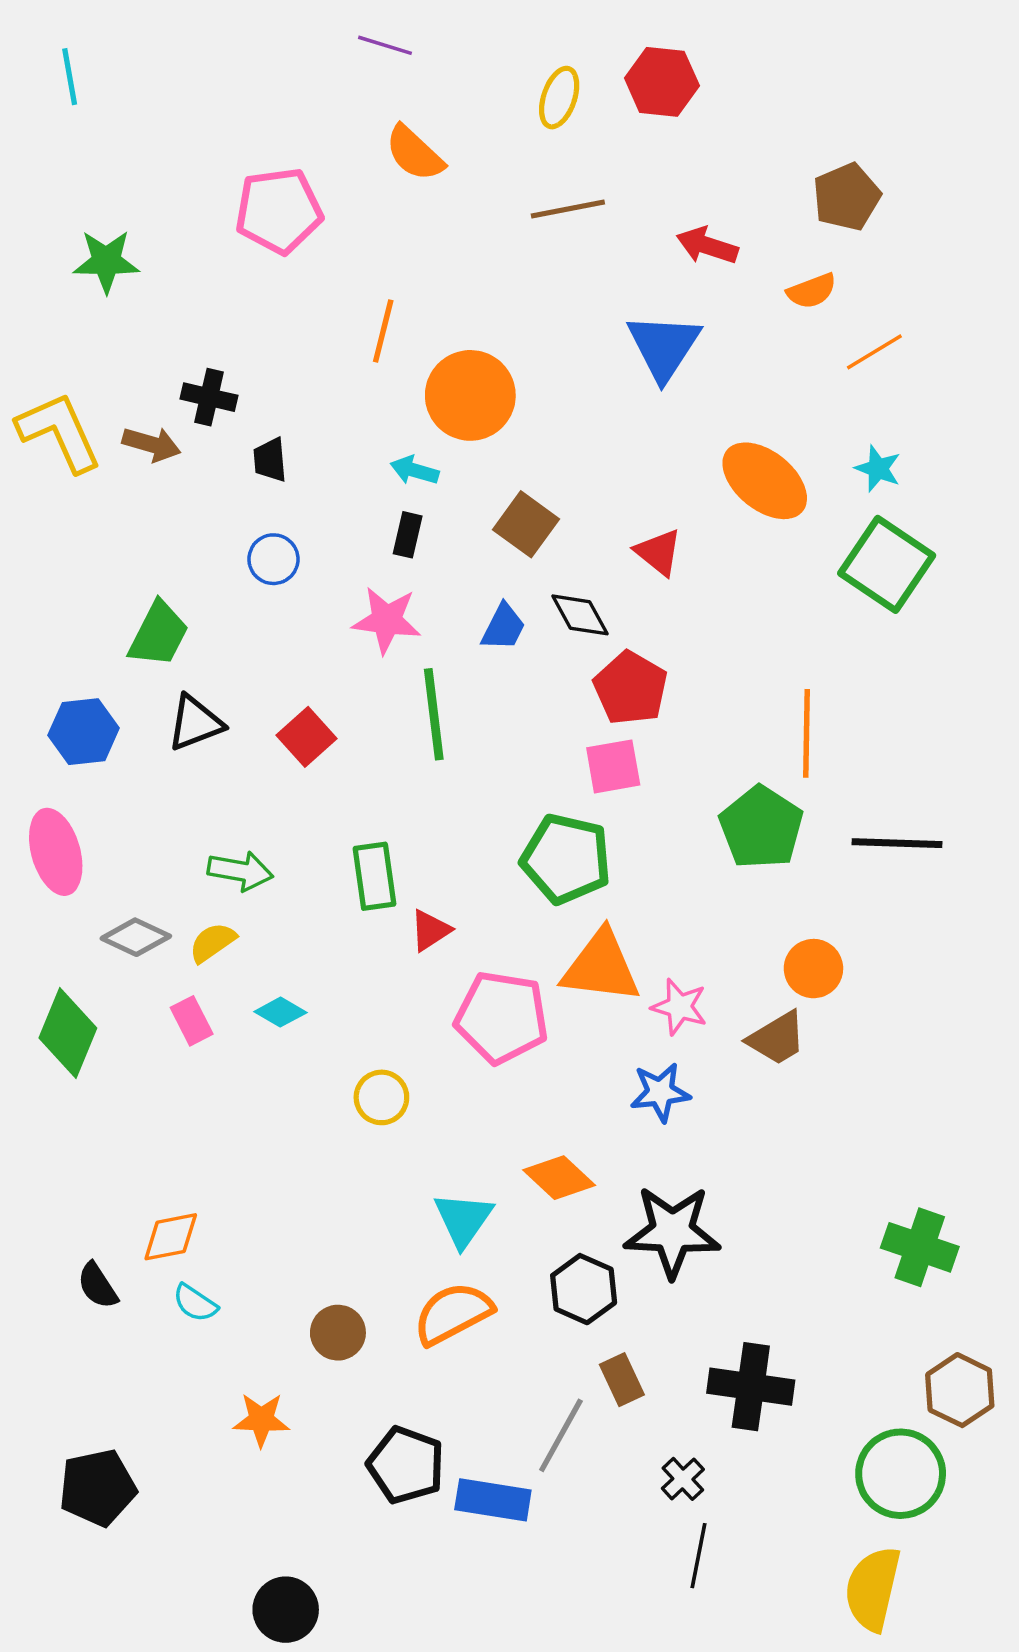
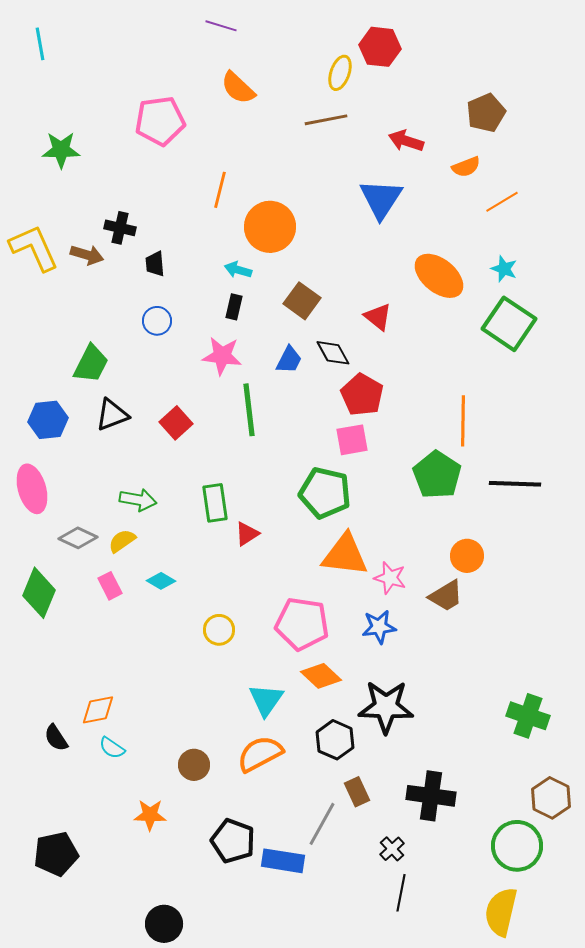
yellow ellipse: (559, 98) -> (340, 73), moved
pink pentagon: (502, 1017) -> (302, 624), moved

